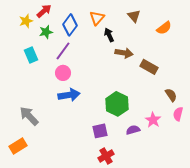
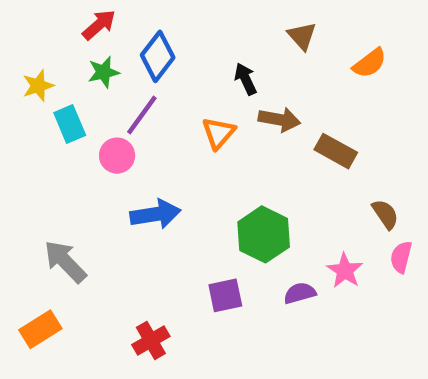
orange triangle: (97, 18) -> (219, 133), moved
yellow star: (26, 21) -> (38, 86), moved
pink circle: (63, 73) -> (117, 156), moved
red cross: (106, 156) -> (151, 340), moved

